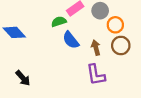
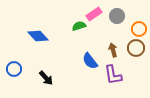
orange circle: (115, 25) -> (139, 29), moved
blue semicircle: (71, 40) -> (90, 61), moved

